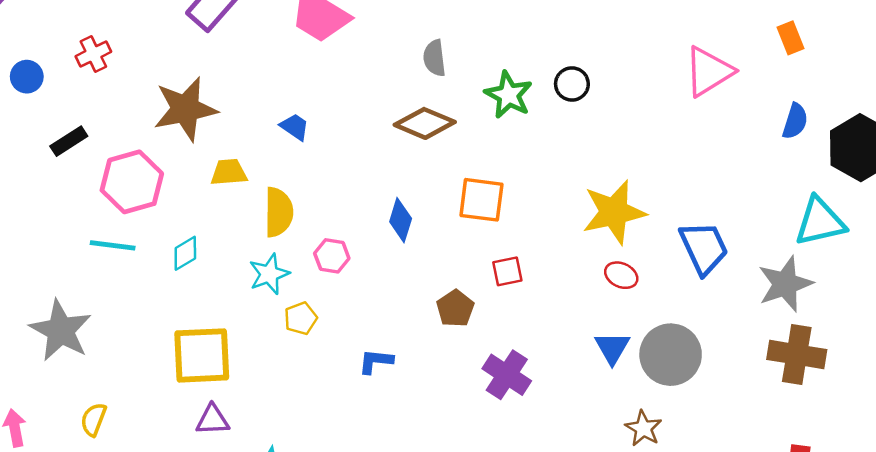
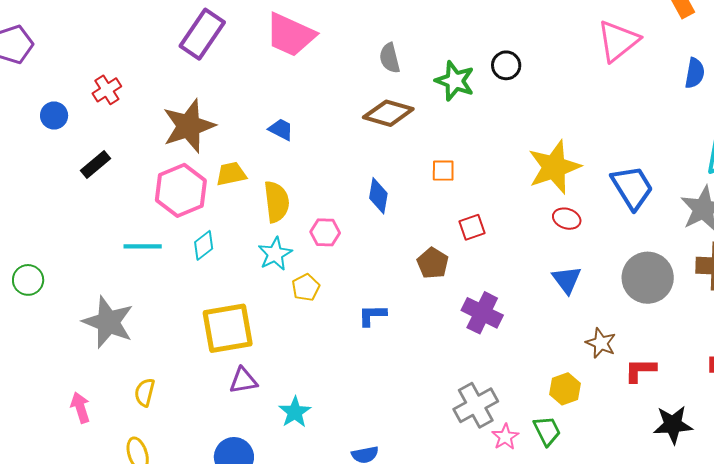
pink hexagon: (132, 182) -> (181, 190), moved
orange square: (481, 200) -> (443, 171), size x0.6
gray circle: (671, 355) -> (648, 278), moved

